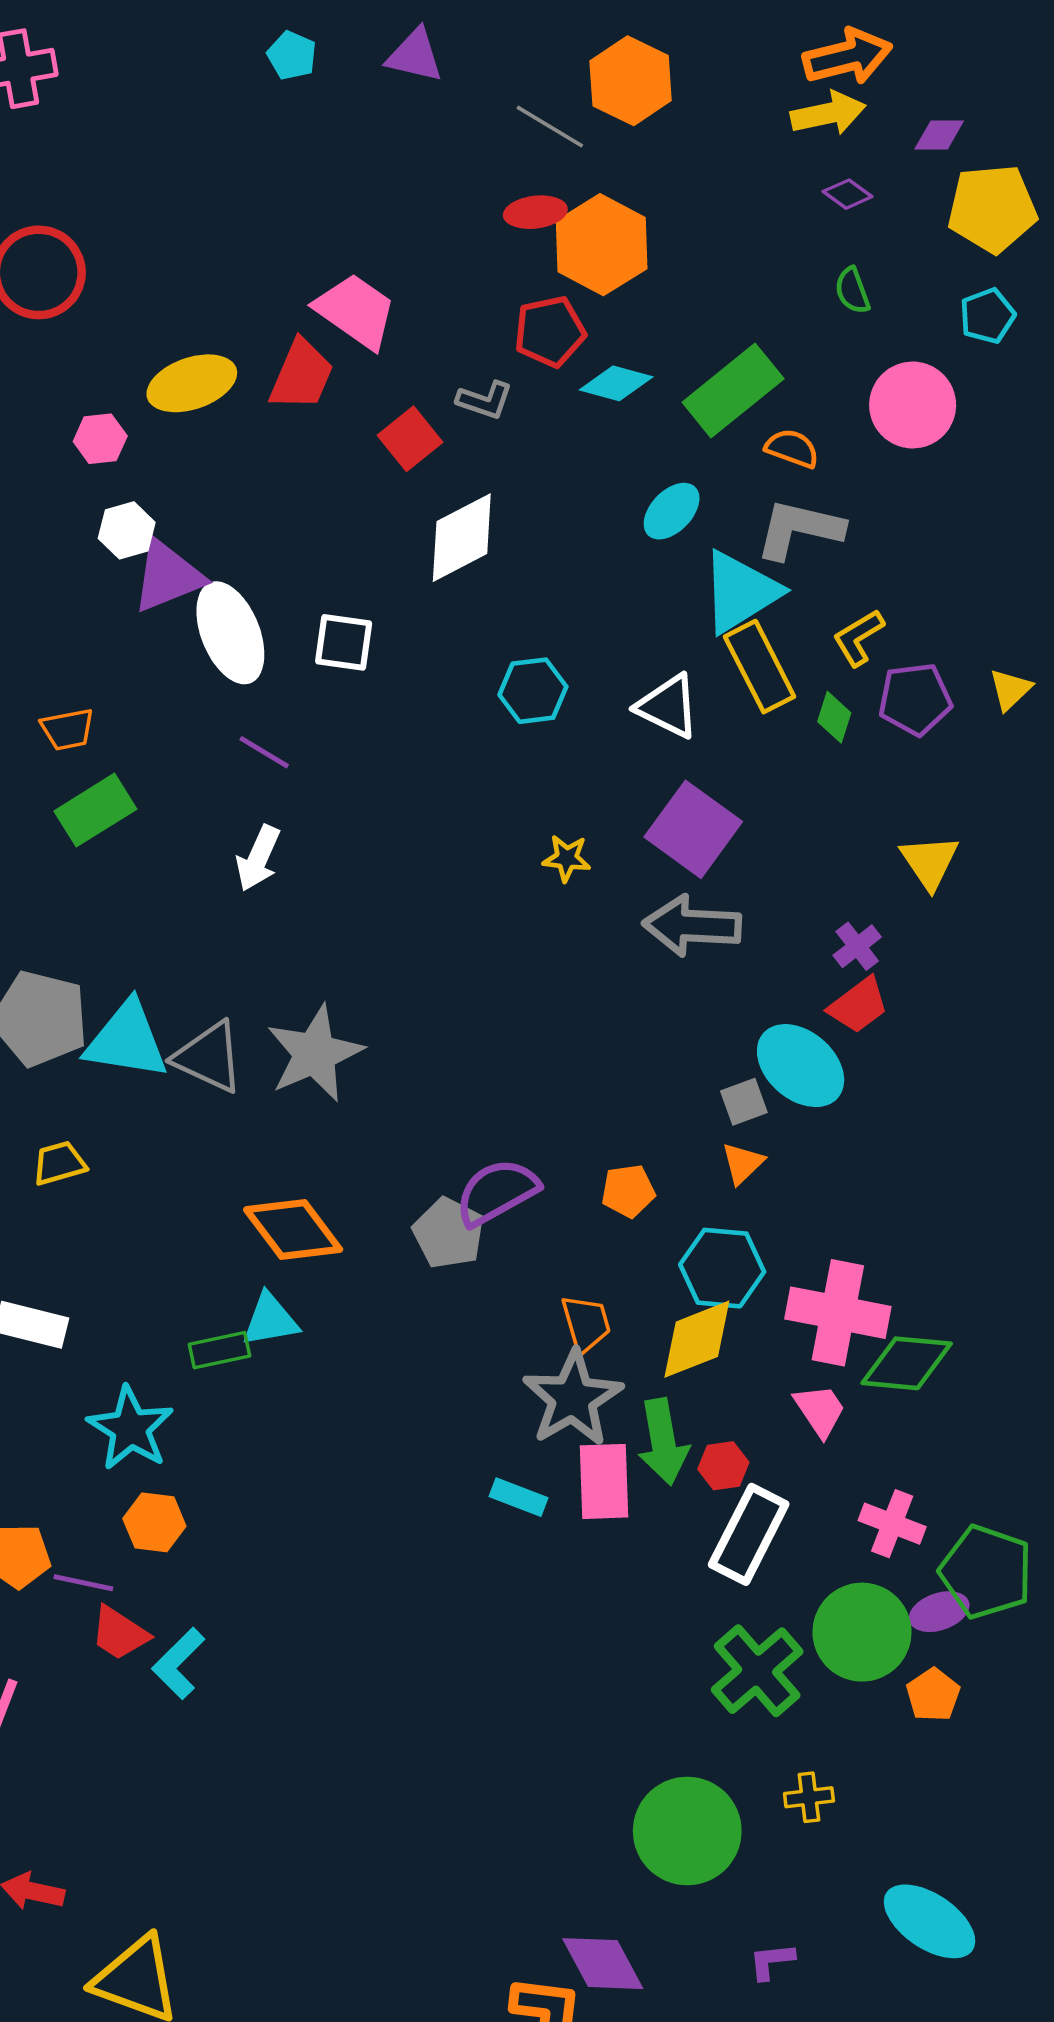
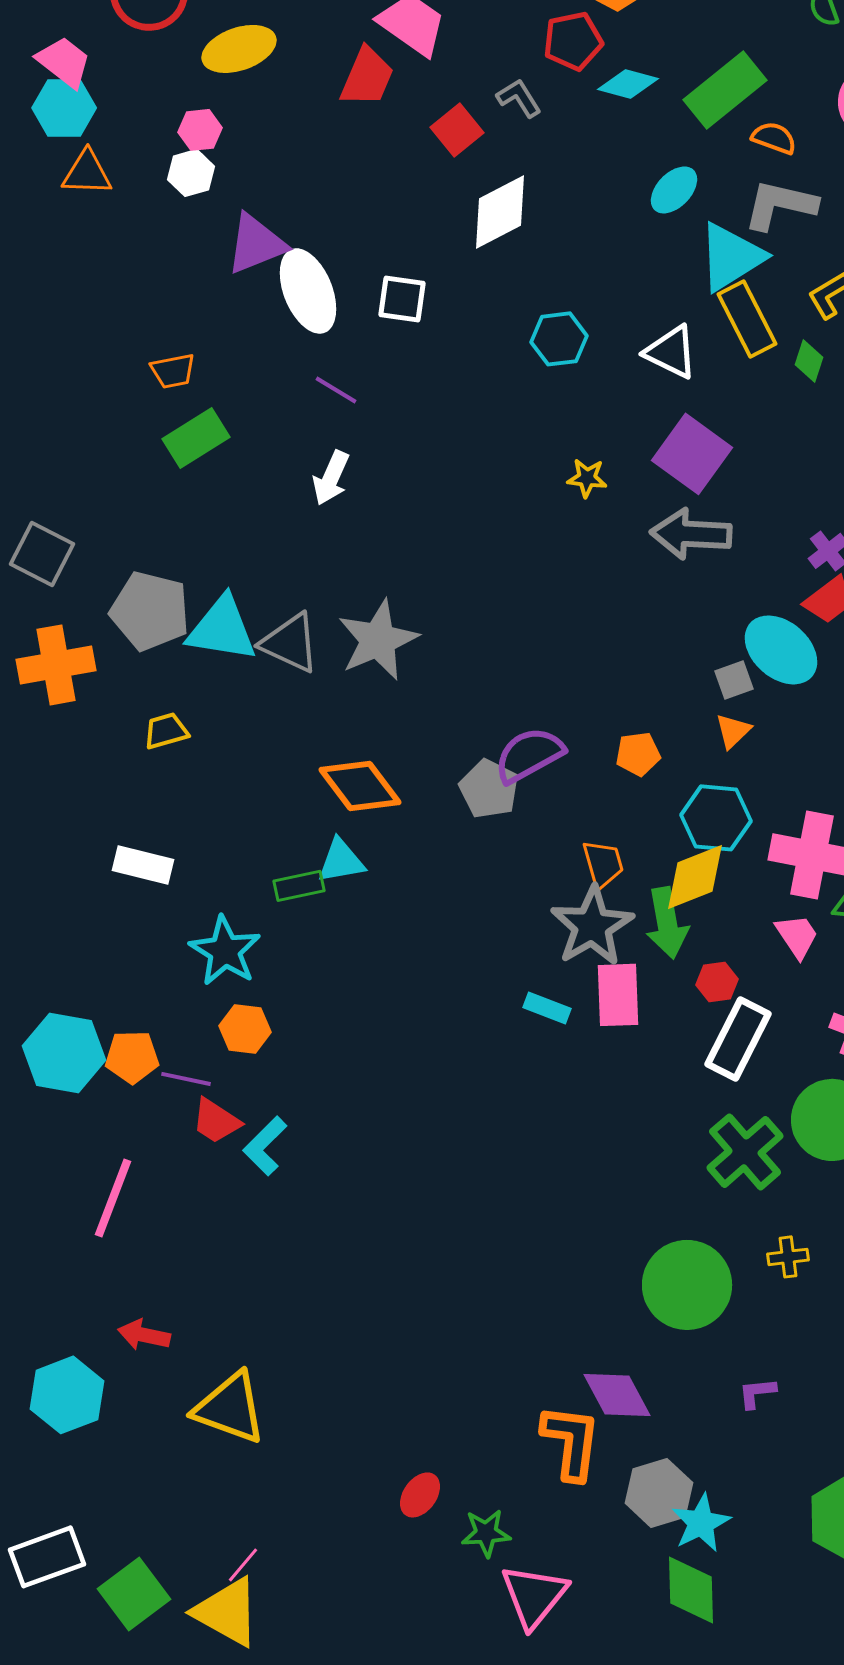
yellow ellipse: (192, 383) -> (239, 49), moved
gray L-shape: (485, 400) -> (519, 98), turned -141
white hexagon: (127, 530) -> (191, 173), moved
green arrow: (663, 1442) -> (667, 923), moved

